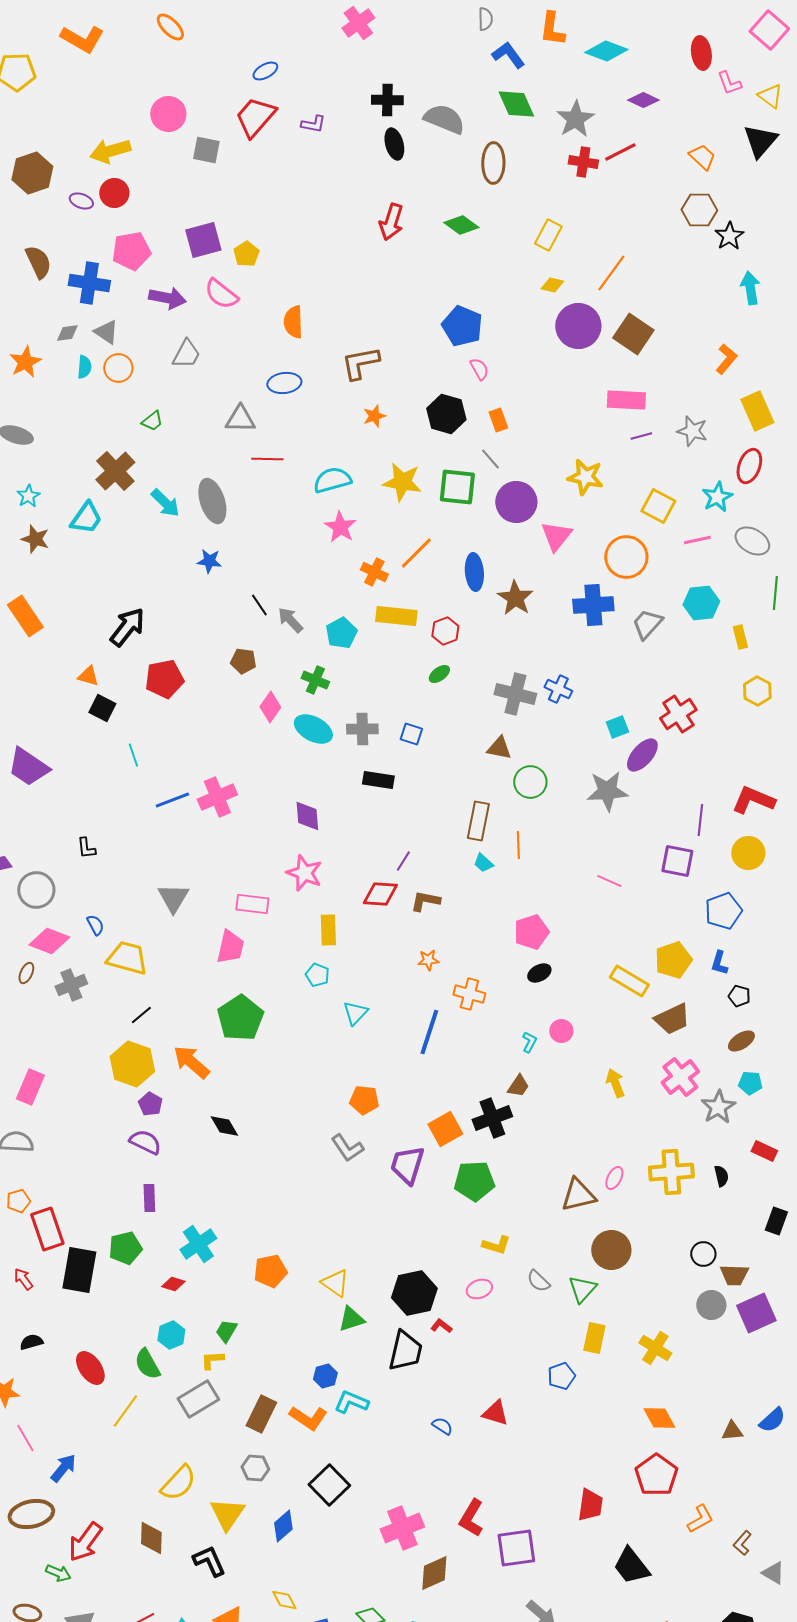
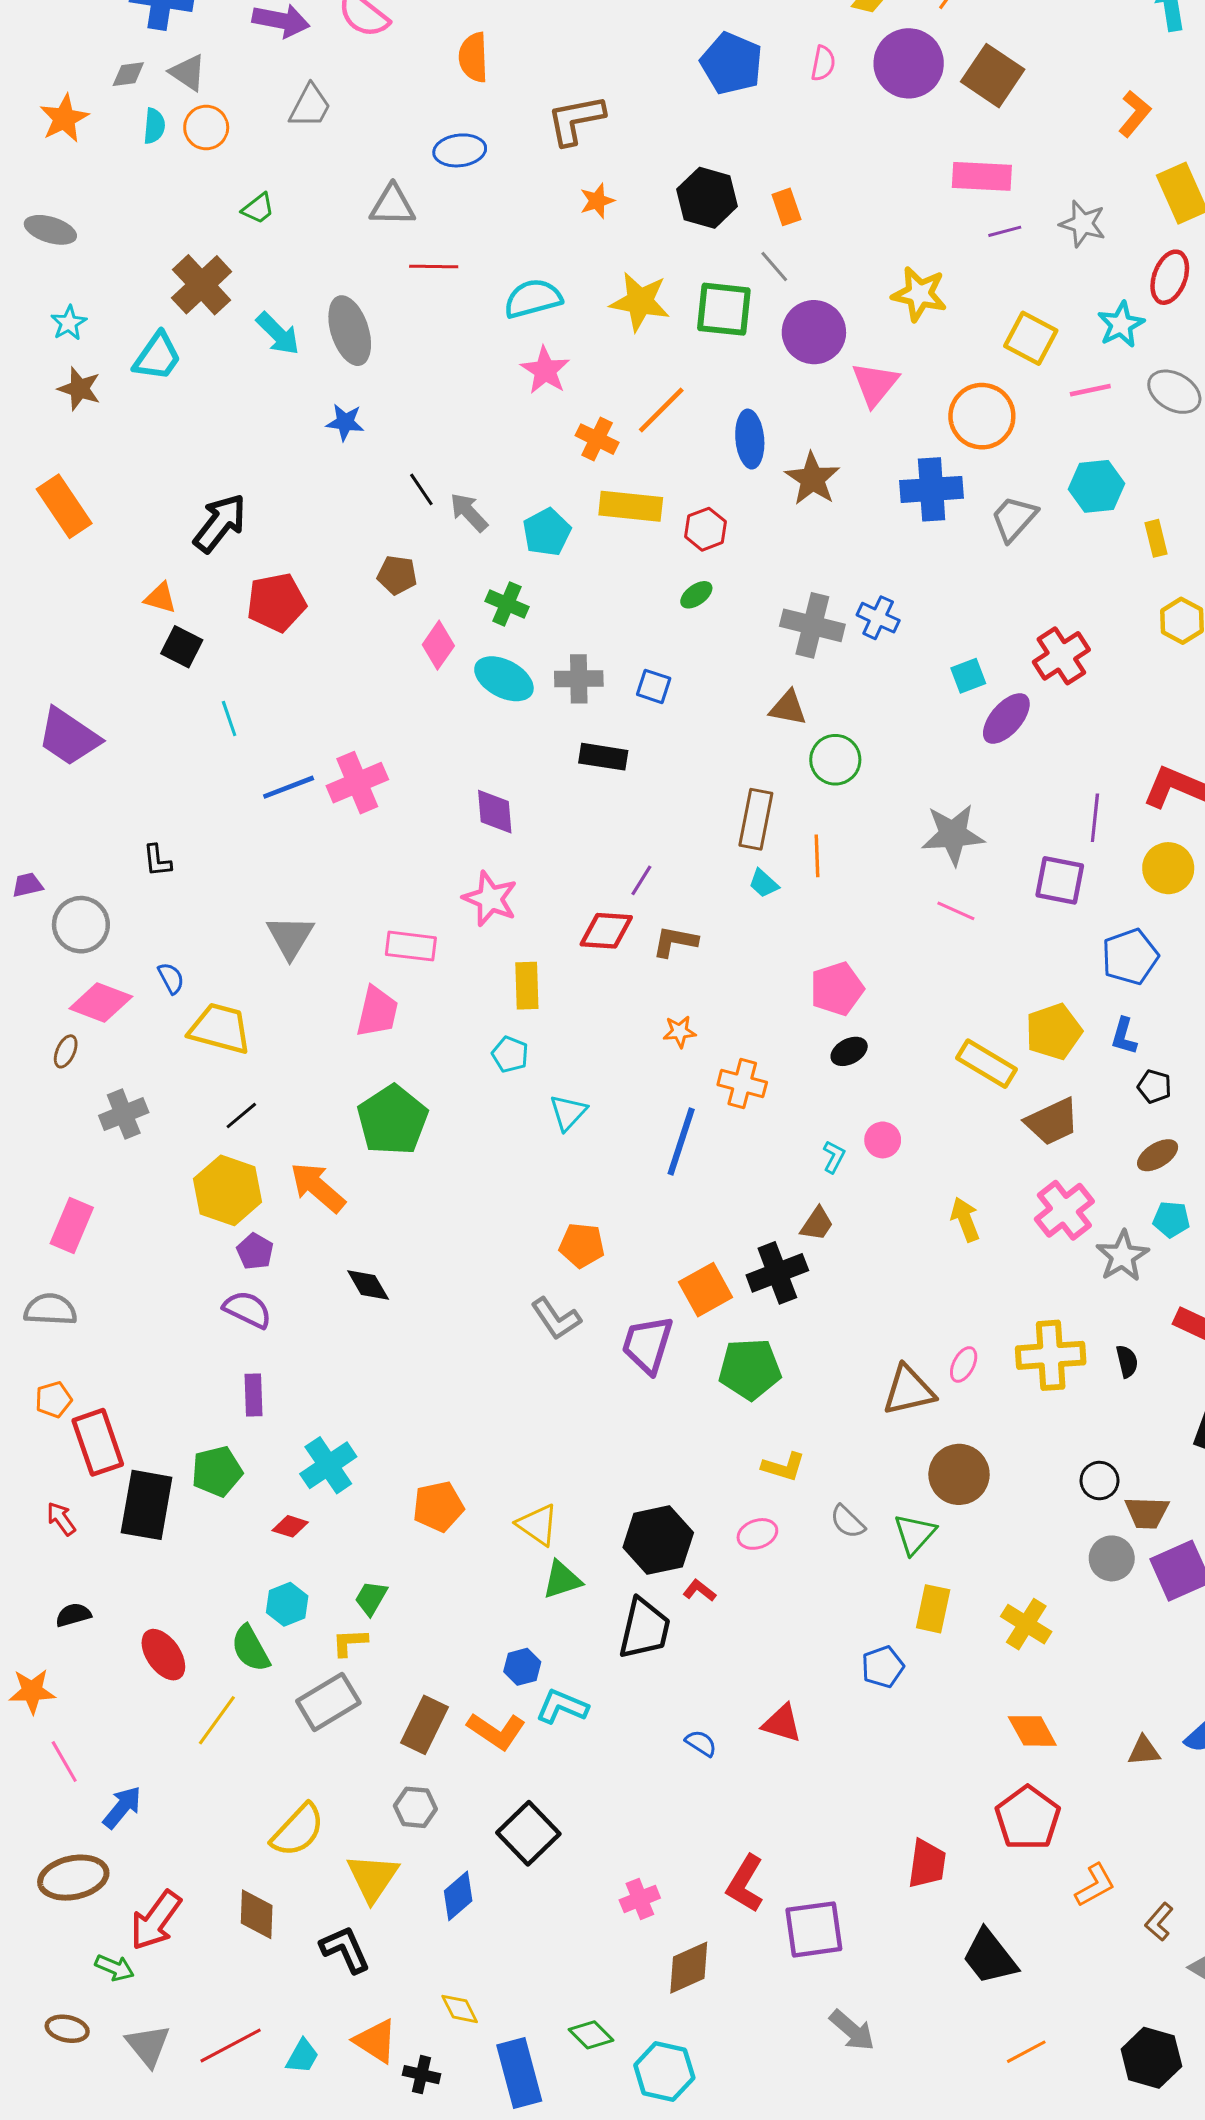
pink semicircle: (479, 369) -> (823, 63), moved, turned 40
gray star: (607, 791) -> (953, 835), moved
gray cross: (71, 985) -> (124, 1114), moved
pink cross: (402, 1528) -> (640, 1899), size x0.6

